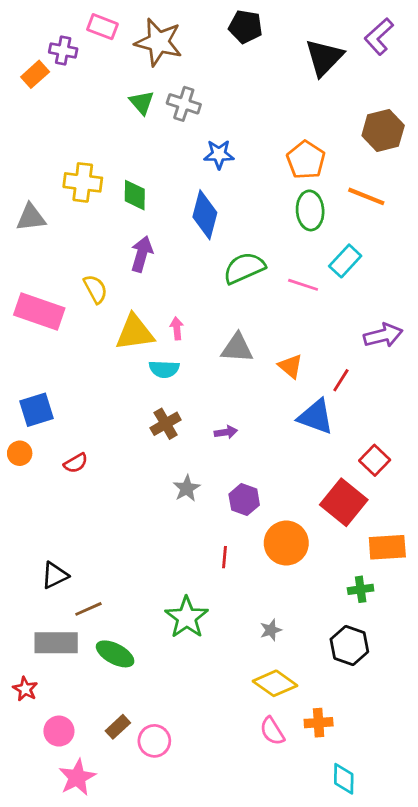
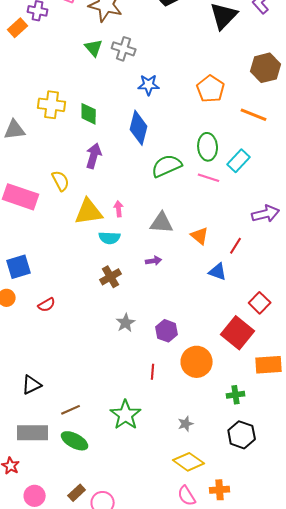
green ellipse: (310, 210) -> (208, 147), moved
blue triangle: (316, 417) -> (218, 272), size x0.7
purple arrow: (226, 432) -> (154, 261), moved
green cross: (361, 589) -> (236, 395), moved
brown line: (88, 609) -> (71, 410), moved

